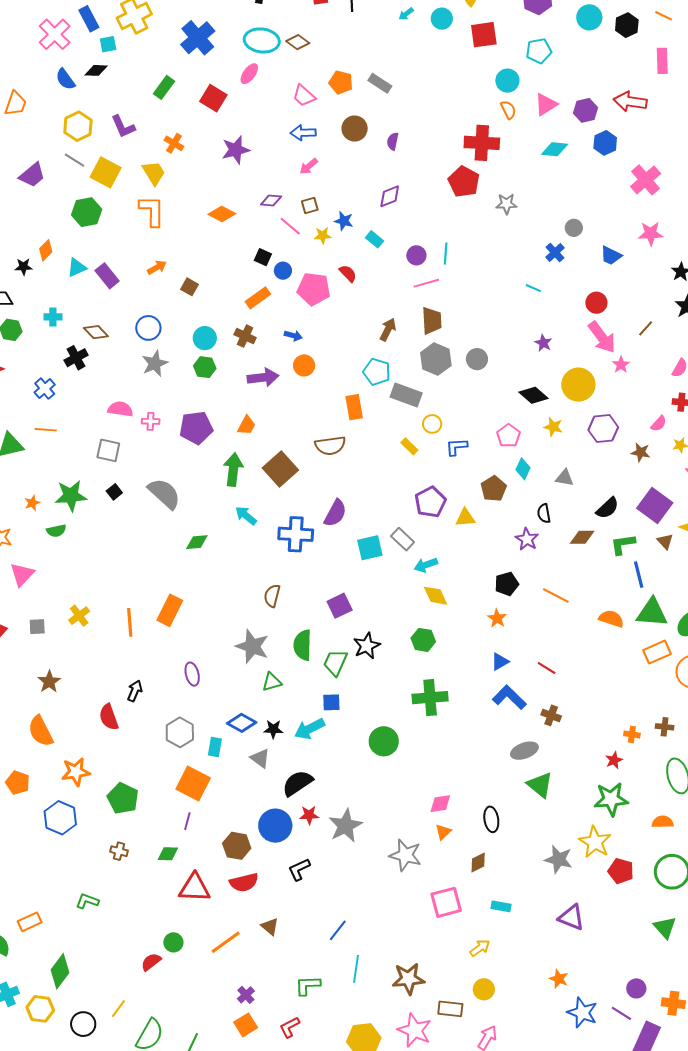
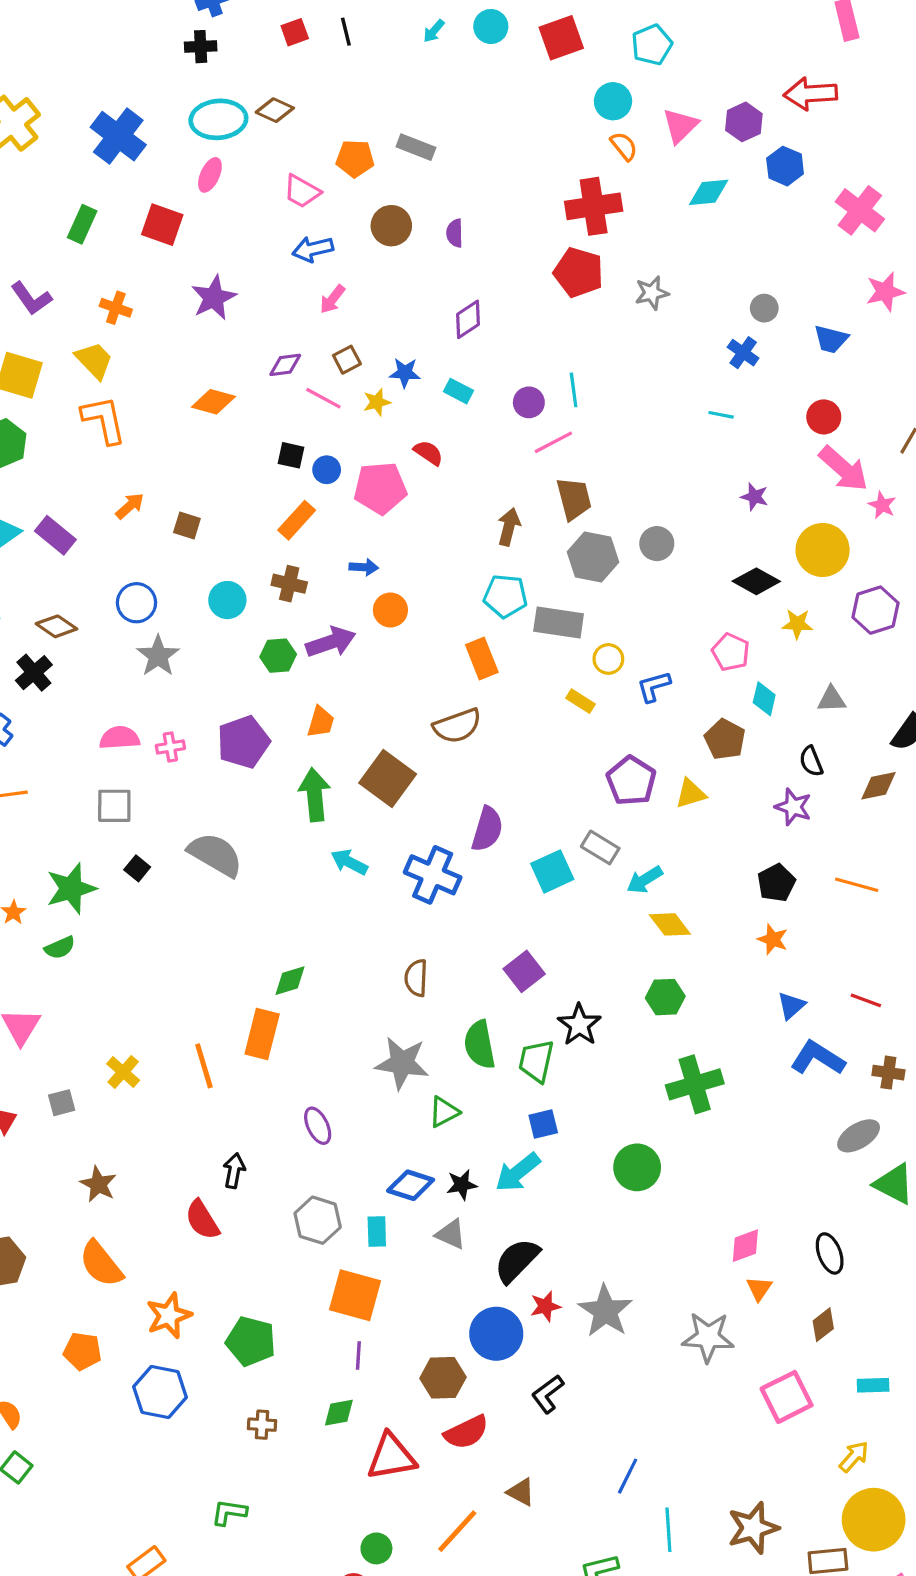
green hexagon: (205, 367) -> (278, 656), moved
blue cross: (296, 534) -> (433, 875), turned 32
green diamond: (197, 542) -> (290, 981), moved
yellow circle: (484, 989) -> (874, 1520), size x1.8

